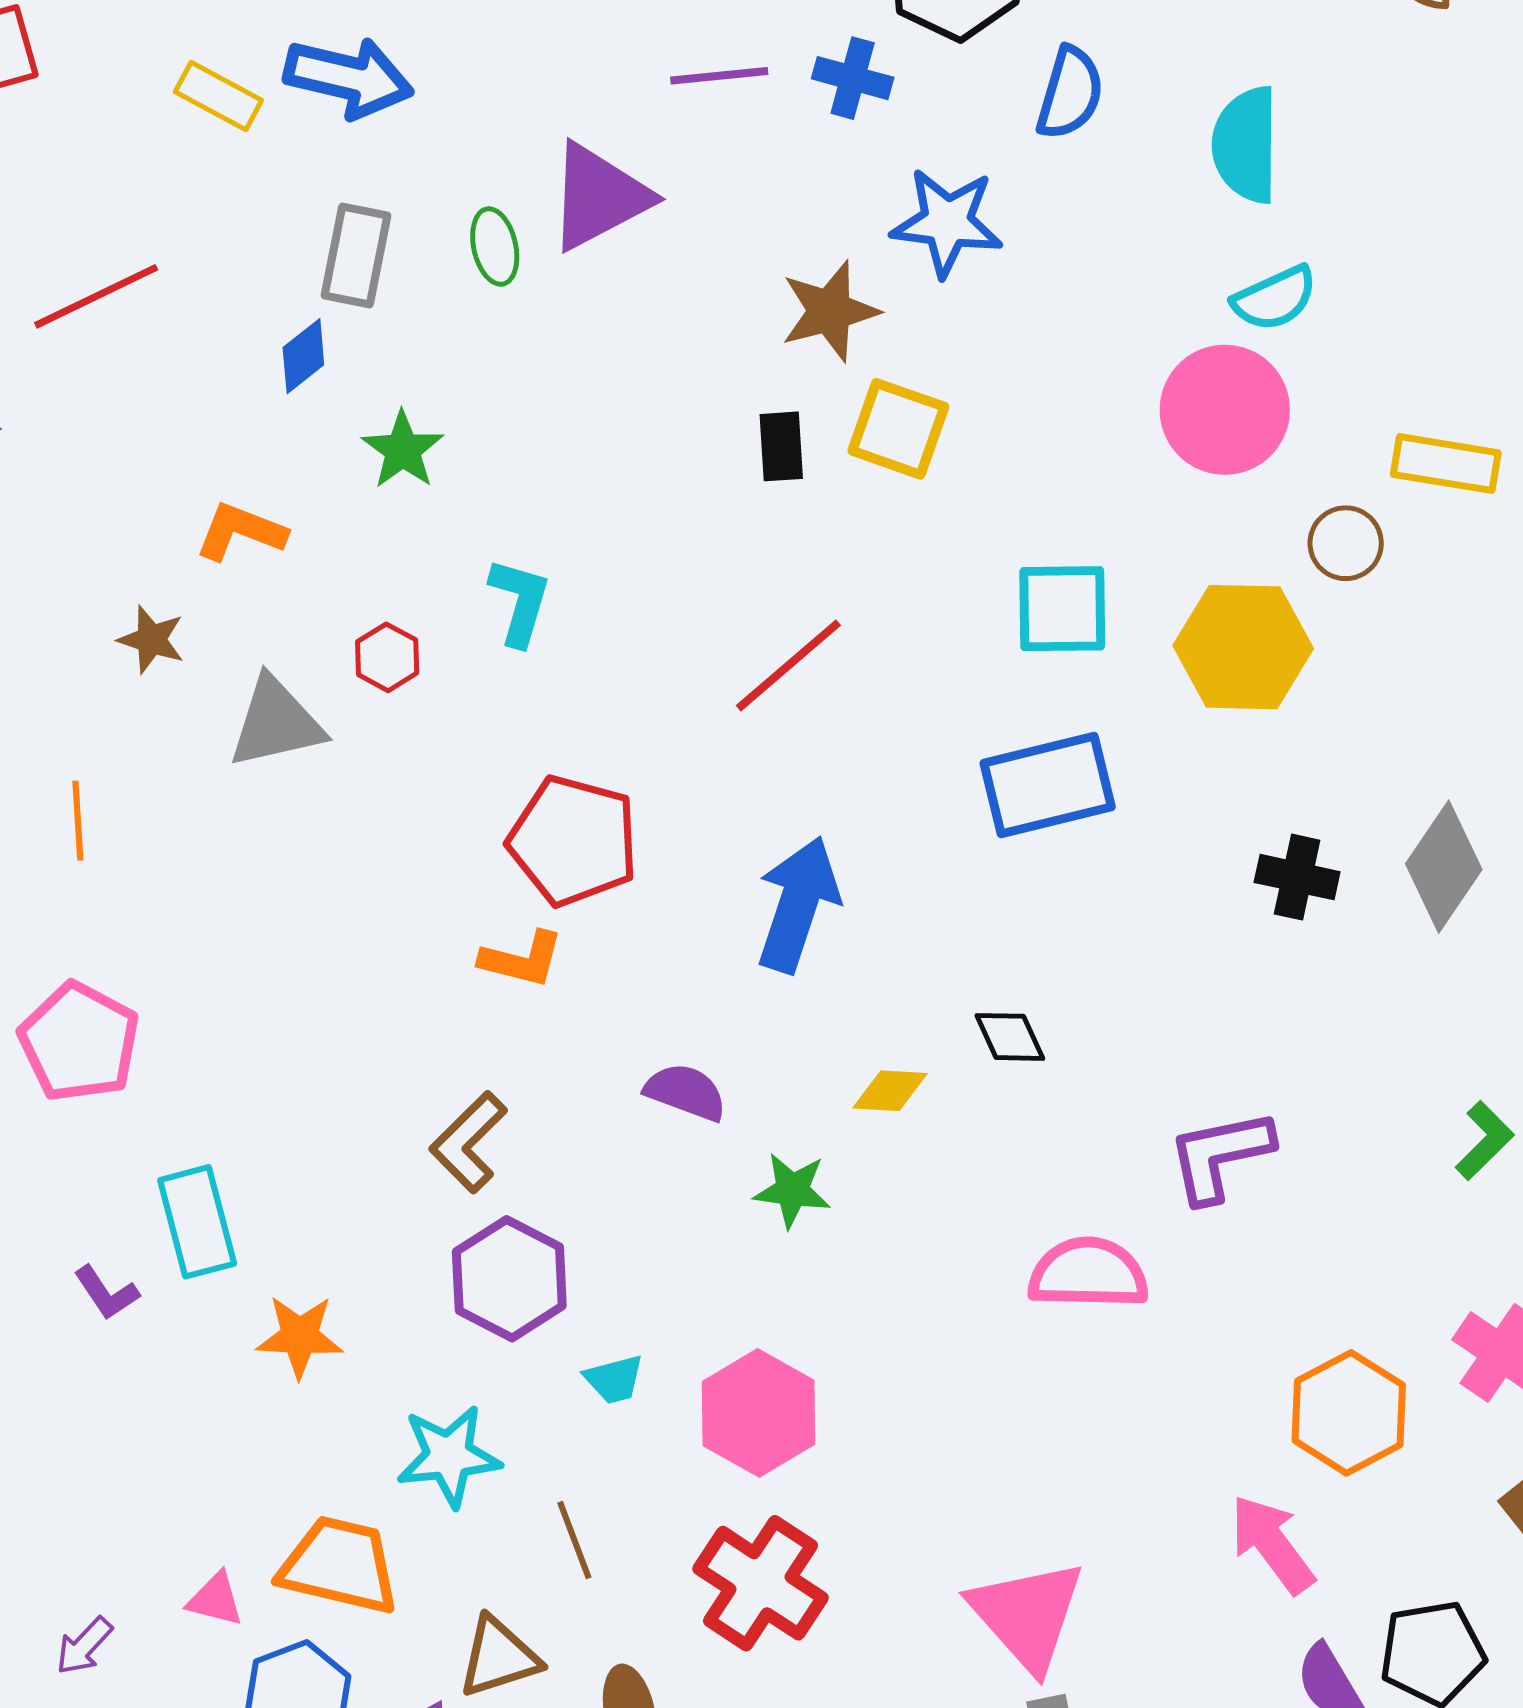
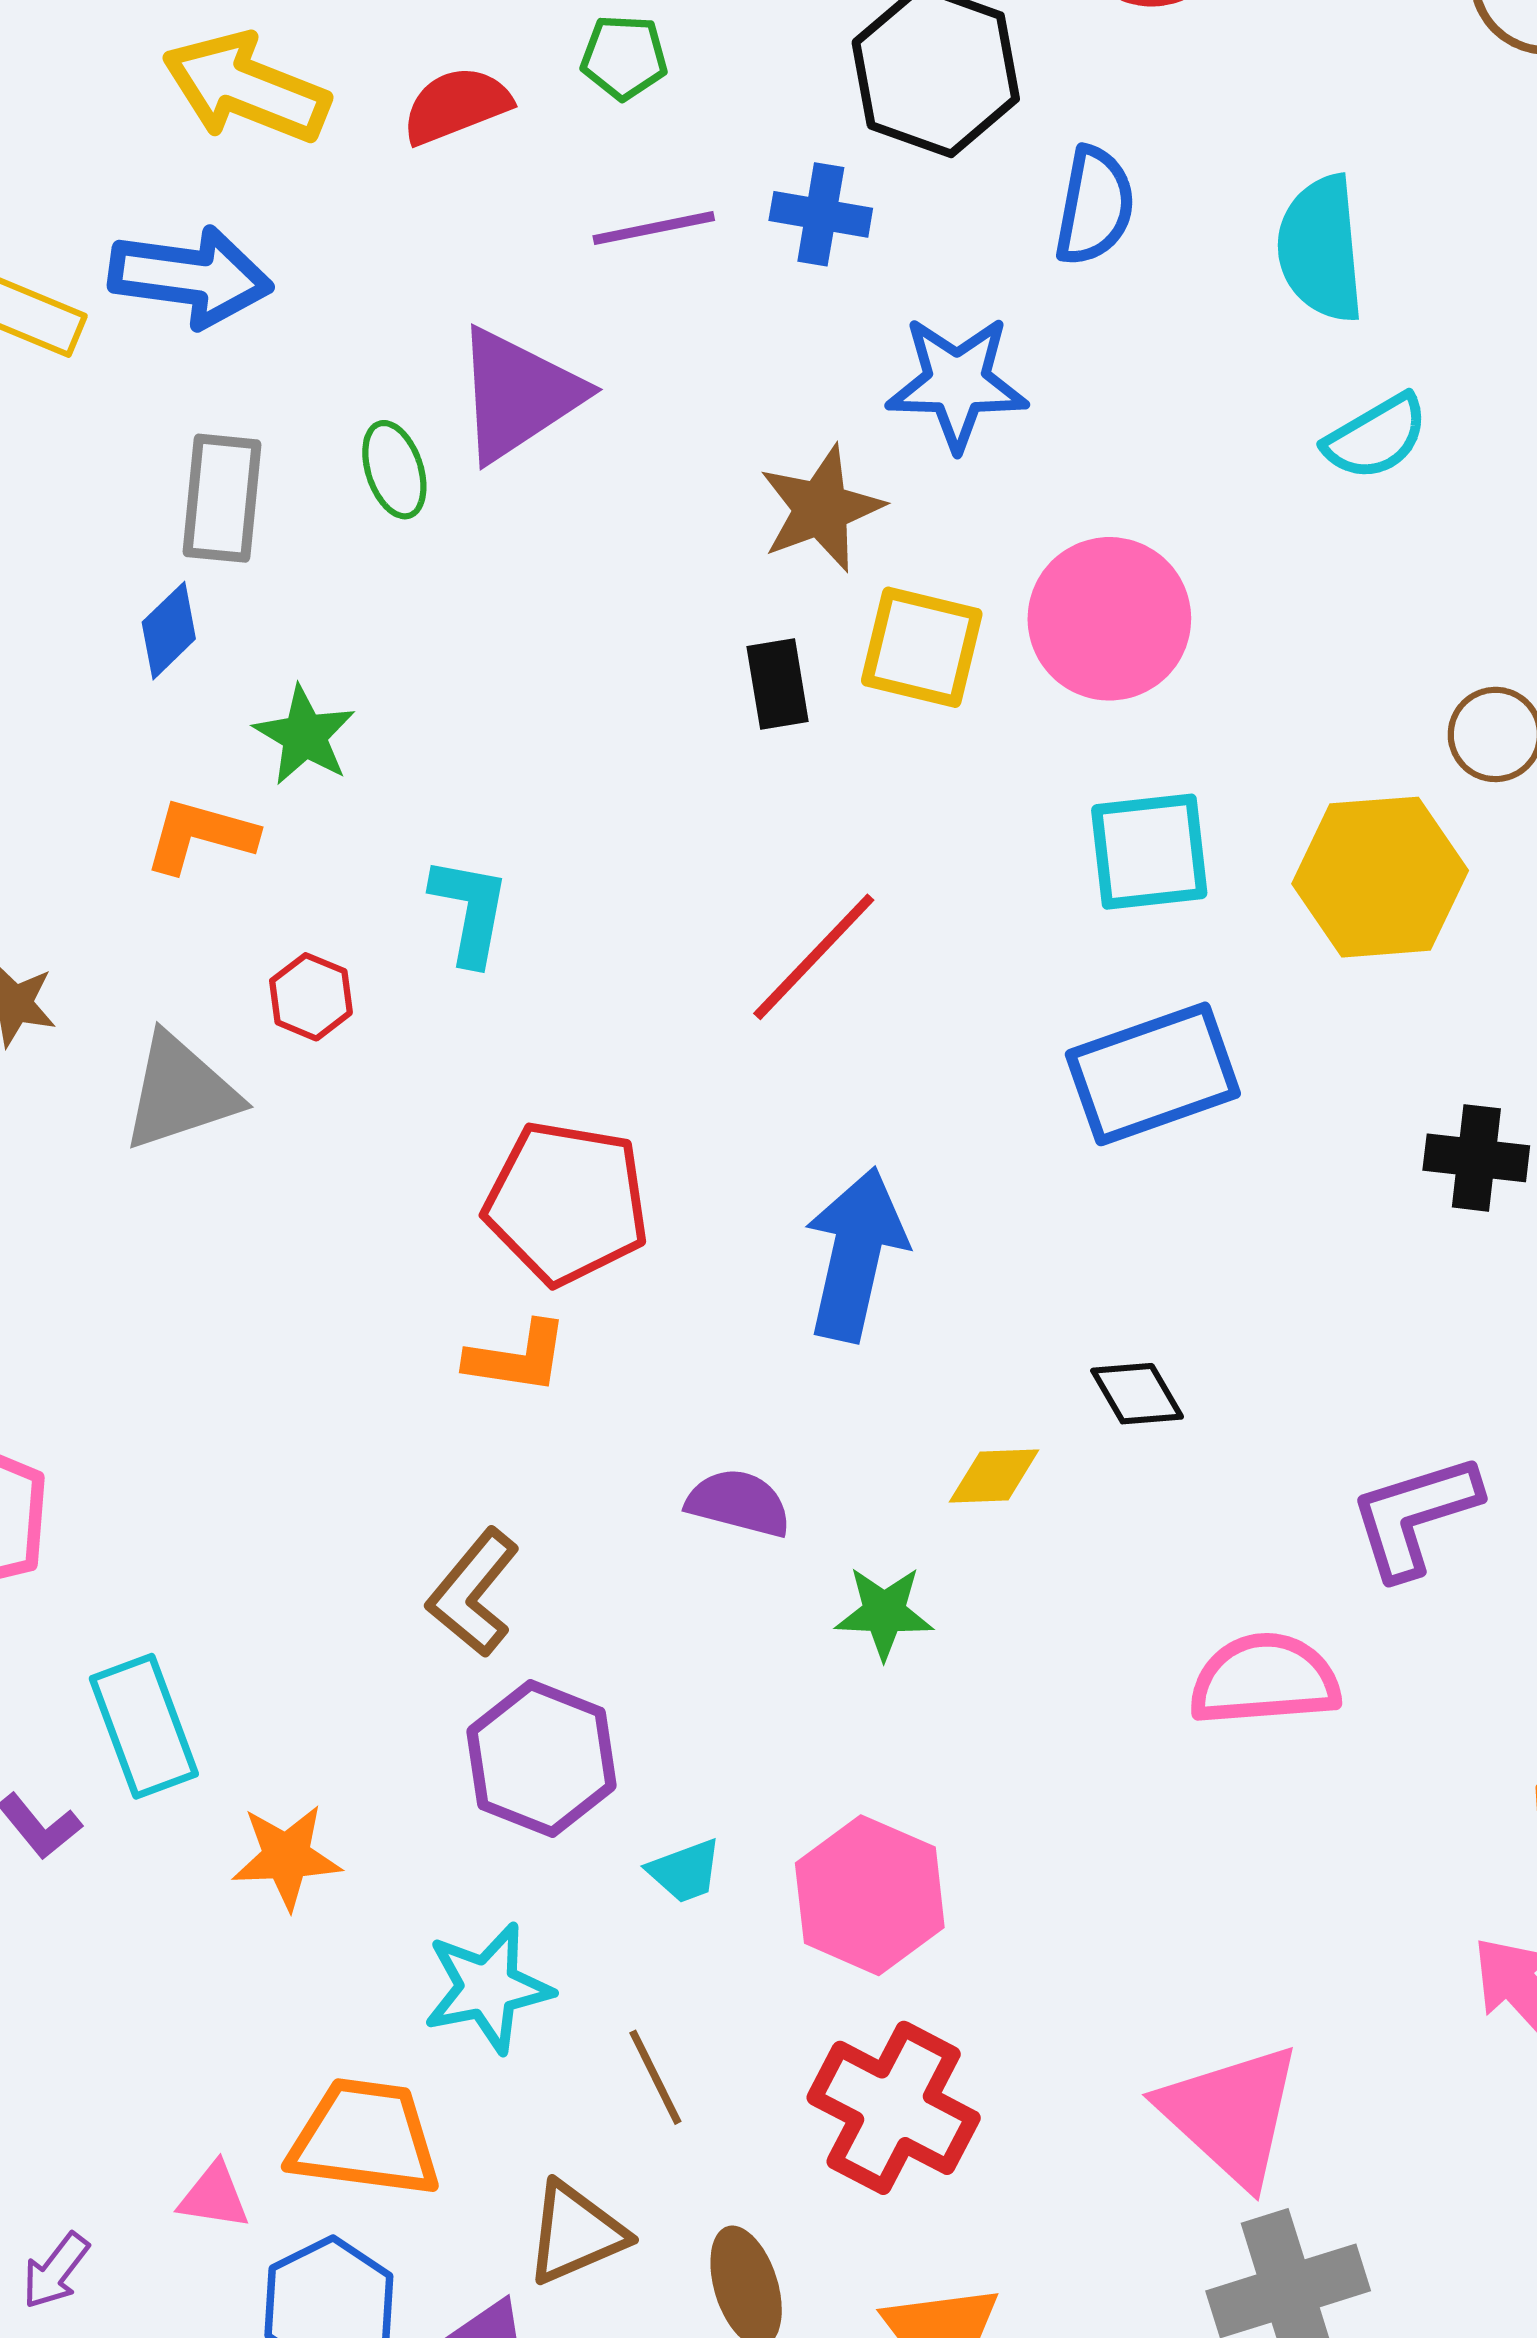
pink circle: (1225, 410) -> (1109, 619), moved
orange L-shape: (241, 532) -> (200, 836), moved

